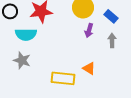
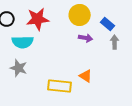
purple arrow: (89, 30) -> (86, 38), turned -96
gray arrow: (112, 40) -> (115, 42), moved

